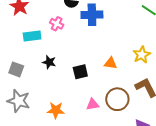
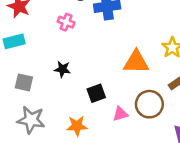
cyan rectangle: (32, 36) -> (14, 41), moved
orange triangle: (110, 63) -> (136, 62), size x1.6
black square: (80, 72) -> (96, 93), moved

